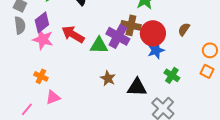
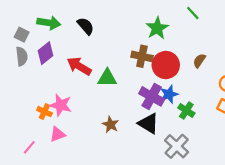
purple cross: (118, 36) -> (152, 96), moved
pink star: (43, 39) -> (61, 105), moved
blue star: (156, 50) -> (169, 94), moved
brown star: (108, 78) -> (111, 125), moved
black triangle: (137, 87) -> (148, 124), turned 30

